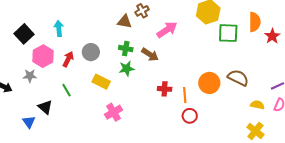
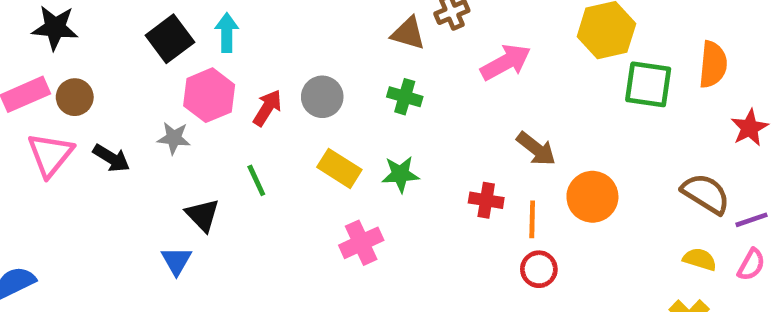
cyan arrow: (59, 28) -> (227, 33), moved
red star: (272, 36) -> (750, 128), moved
brown arrow: (150, 55) -> (536, 149), moved
green star: (127, 69) -> (400, 174), moved
brown semicircle: (238, 78) -> (706, 194), moved
blue triangle: (29, 122) -> (176, 261), moved

